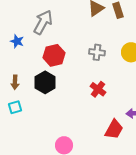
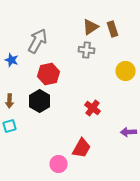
gray cross: (97, 52) -> (86, 50), moved
red trapezoid: (114, 129) -> (82, 148), moved

